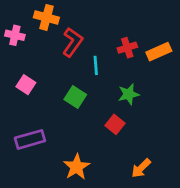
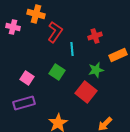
orange rectangle: (159, 52) -> (118, 55), moved
pink square: (26, 85) -> (27, 78), moved
red square: (115, 124) -> (86, 92), size x1.5

